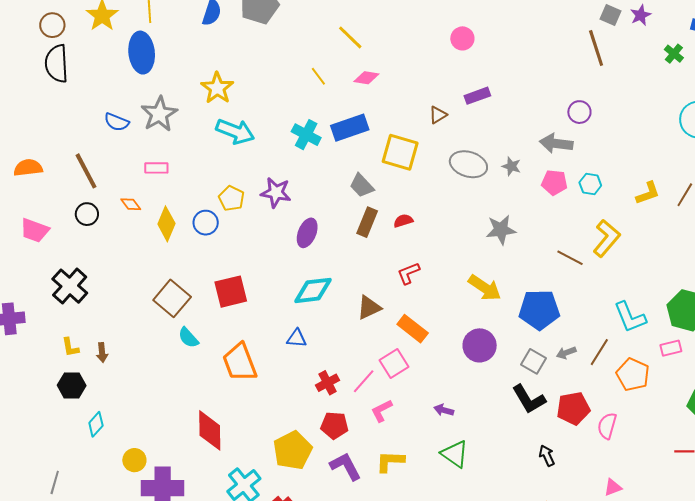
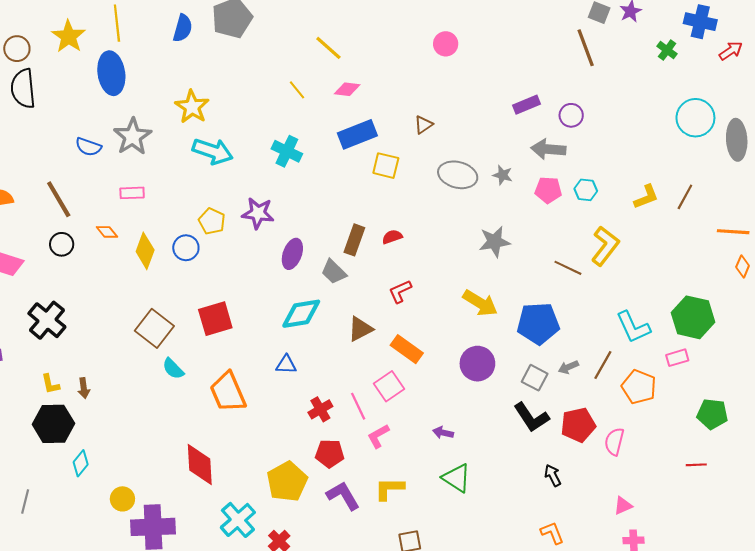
purple rectangle: (477, 96) -> (527, 105), moved
blue rectangle: (350, 128) -> (357, 134), moved
yellow square: (400, 152) -> (386, 166), size x0.7
gray trapezoid: (362, 186) -> (334, 272), moved
pink line: (364, 381) -> (358, 406), turned -64
black hexagon: (72, 385) -> (53, 424), size x1.4
gray line: (55, 482) -> (25, 501), moved

